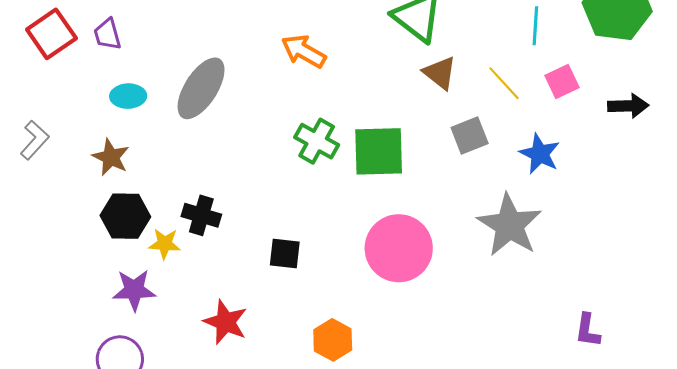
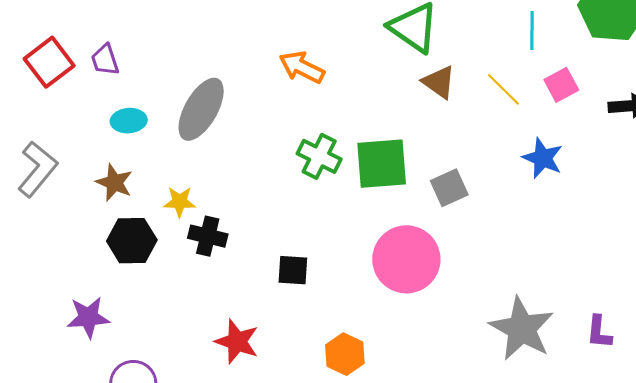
gray square: (470, 136) -> (449, 188), moved
gray L-shape: (35, 140) -> (37, 169), size x1.4
gray star: (509, 225) -> (522, 329), moved
yellow star: (165, 244) -> (180, 202), moved
purple star: (134, 290) -> (88, 317), moved

